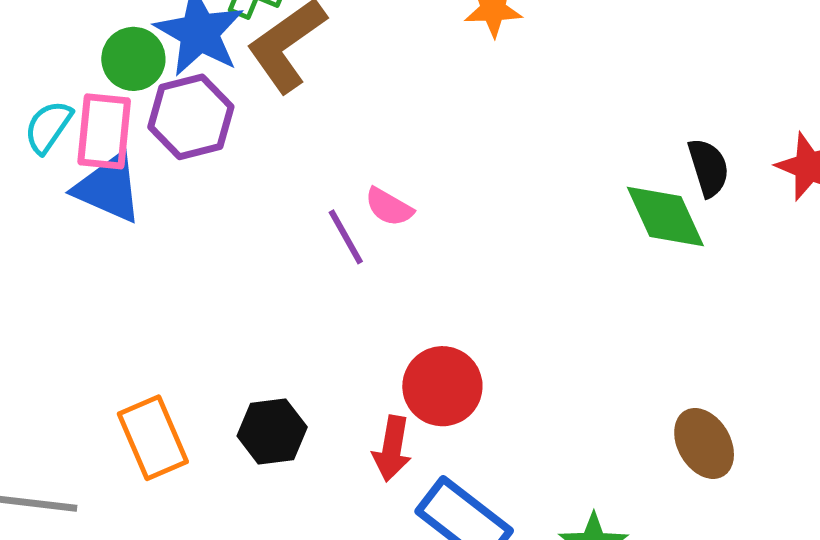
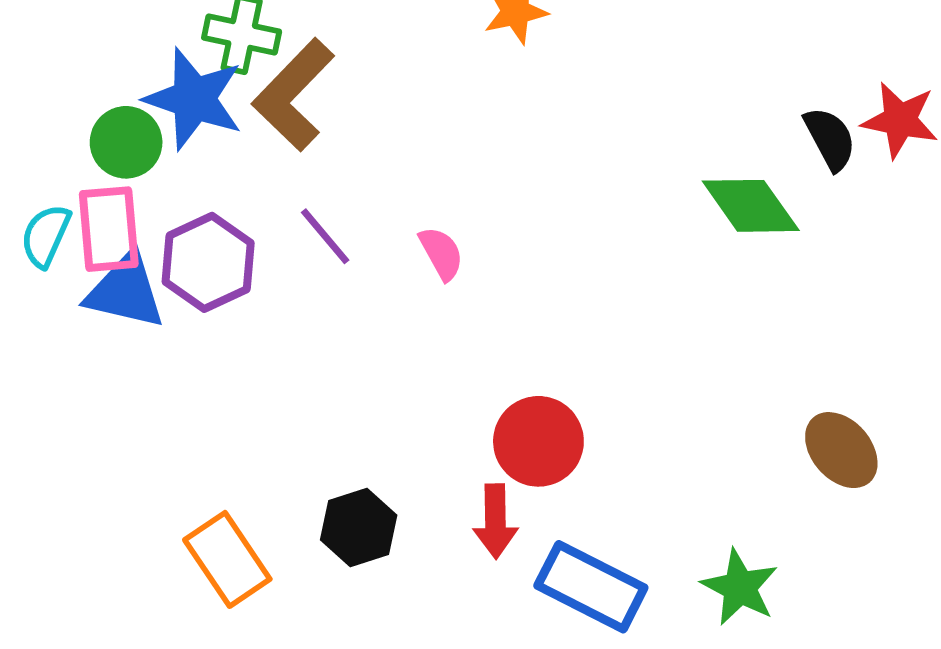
purple hexagon: (191, 117) -> (208, 262), moved
black semicircle: (708, 168) -> (830, 139), moved
pink semicircle: (389, 207) -> (441, 253), turned -138
purple line: (346, 237) -> (325, 236), moved

